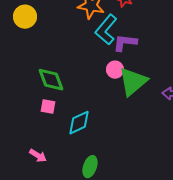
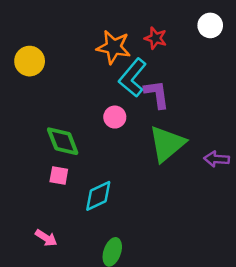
purple L-shape: (125, 43) -> (157, 94), turned 75
pink circle: (115, 70) -> (115, 117), moved

